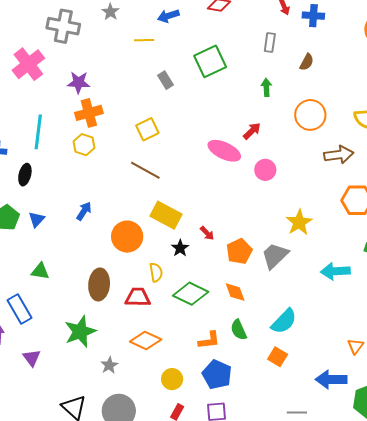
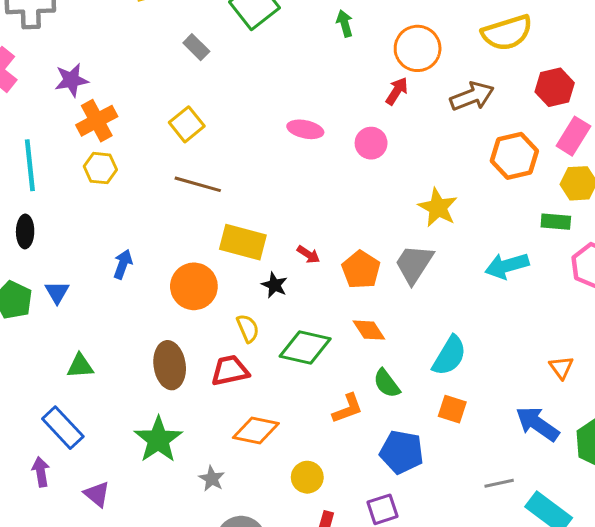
red arrow: (252, 131) -> (397, 91), moved
pink ellipse: (224, 151) -> (305, 129), size x0.7
blue pentagon: (217, 375) -> (402, 452), moved
blue arrow: (331, 379) -> (537, 424), turned 48

